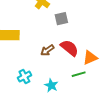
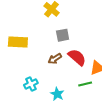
gray square: (61, 19) -> (63, 35), moved

